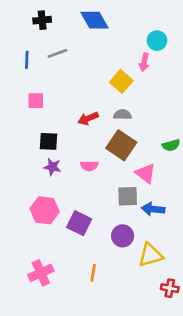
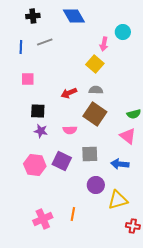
pink arrow: (144, 62) -> (104, 44), moved
pink triangle: (146, 173) -> (128, 136), moved
gray square: (128, 196) -> (90, 154), moved
purple square: (79, 223) -> (62, 161), moved
pink cross: (41, 273) -> (43, 219), moved

